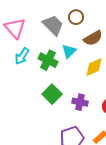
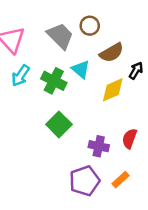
cyan triangle: (69, 51) -> (81, 69), turned -35
purple cross: (80, 102) -> (99, 146), moved

